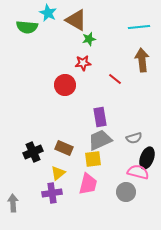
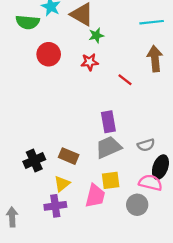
red circle: (65, 85) -> (49, 54), moved
yellow square: (93, 159) -> (111, 180), moved

